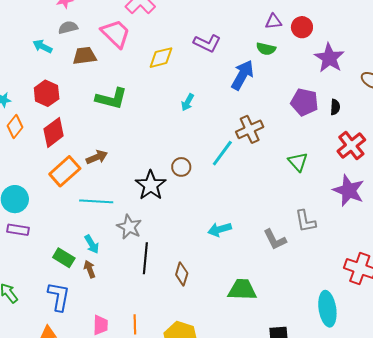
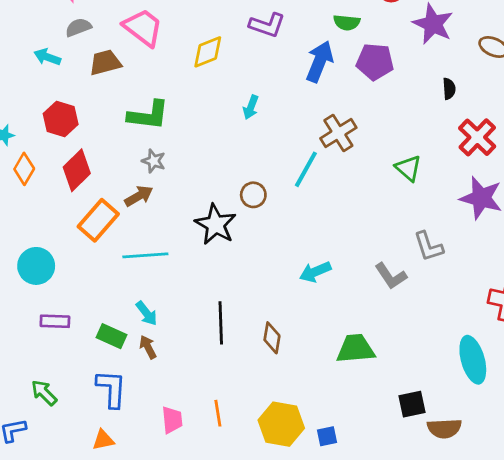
purple pentagon: (304, 102) -> (375, 62), moved
gray star: (129, 227) -> (154, 161), moved, size x0.7
purple rectangle: (18, 230) -> (55, 321), moved

